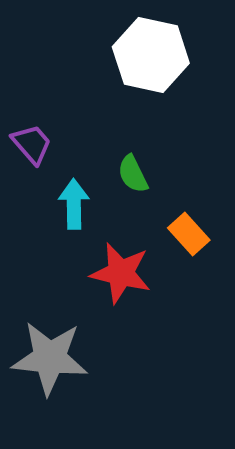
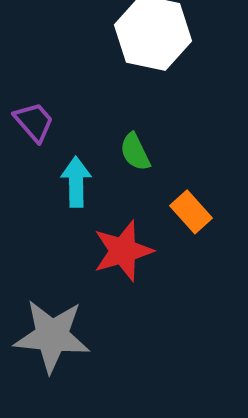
red star: (121, 273) -> (123, 251), turned -30

